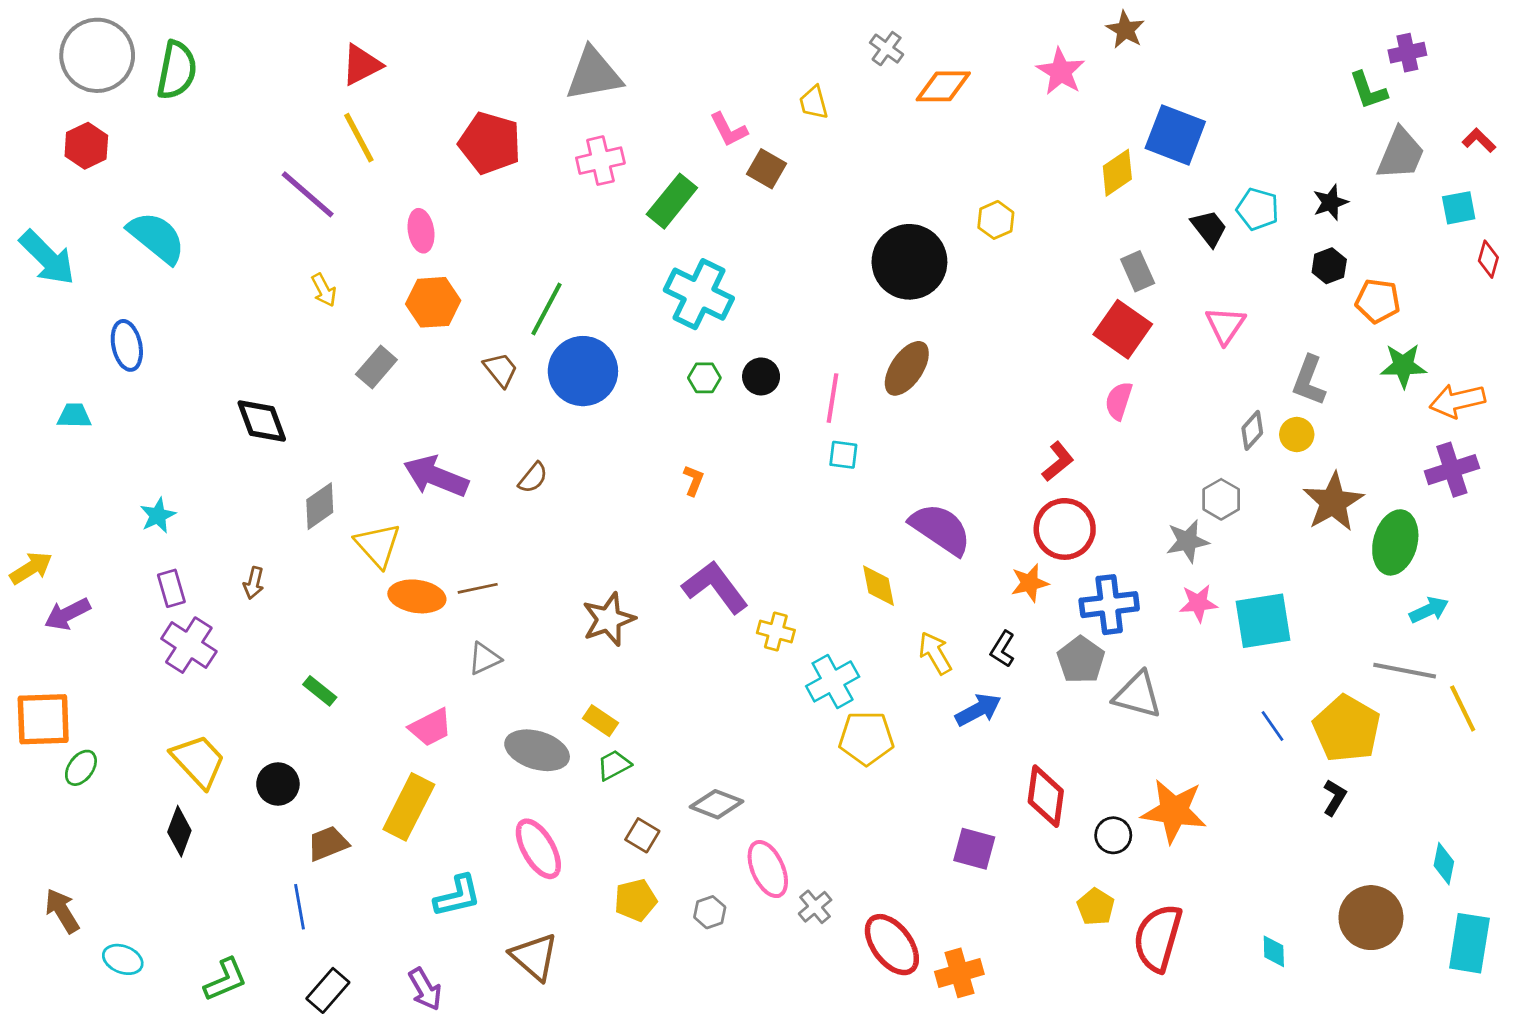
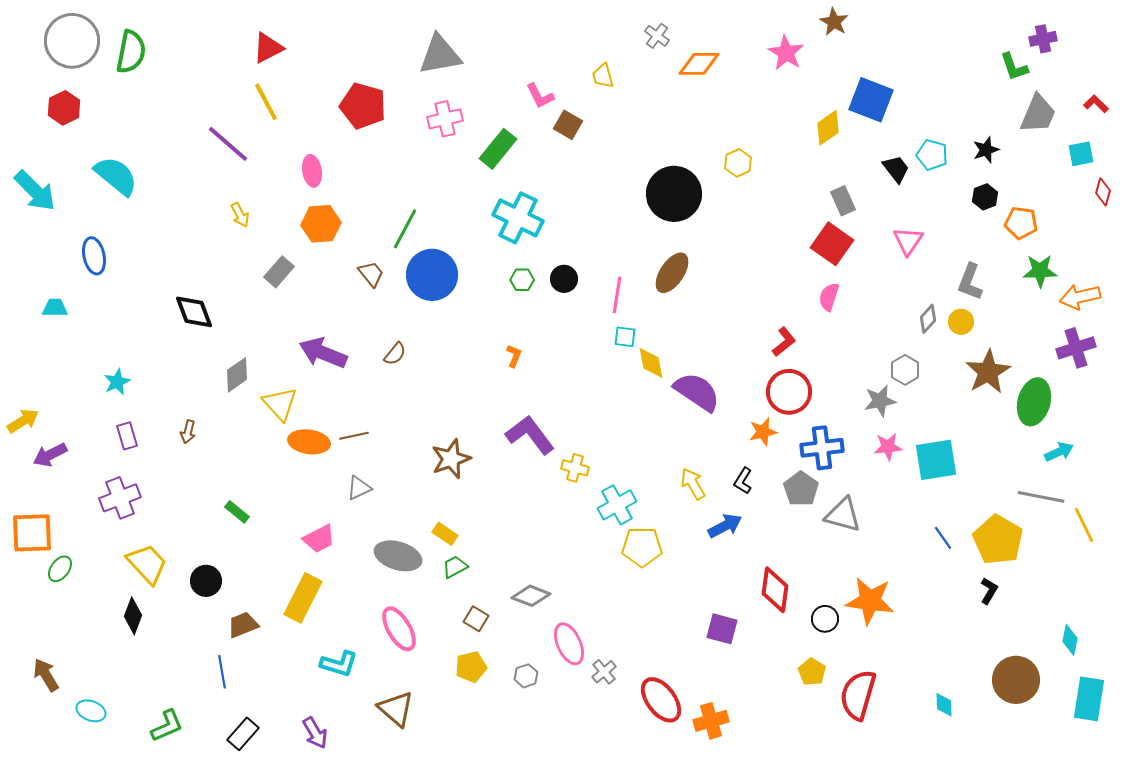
yellow diamond: (878, 586) -> (651, 363), moved
purple cross: (189, 645) -> (120, 498), moved, turned 36
cyan L-shape: (457, 896) -> (339, 664), turned 30

